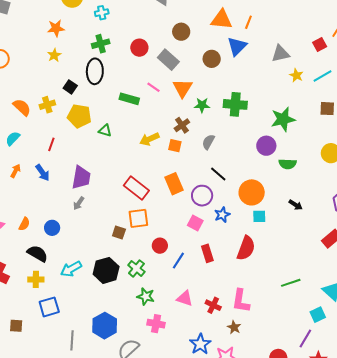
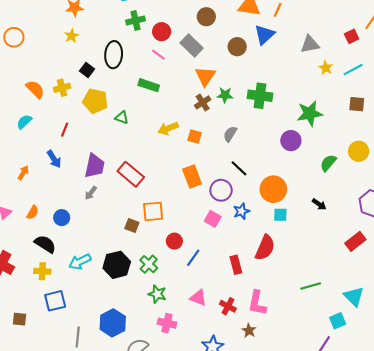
green cross: (101, 44) -> (135, 20), moved
pink line: (154, 87) -> (158, 55), moved
brown cross: (182, 125) -> (203, 102), moved
green semicircle: (288, 164) -> (328, 163), moved, turned 126
orange arrow: (16, 171) -> (23, 173), moved
red rectangle: (136, 188) -> (131, 174), moved
red rectangle: (207, 253) -> (236, 265), moved

